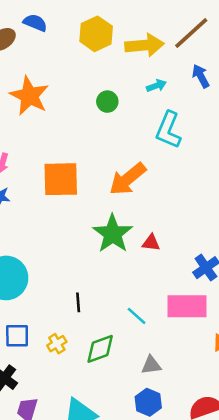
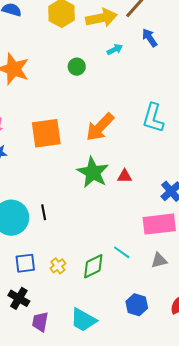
cyan L-shape: (168, 130) -> (153, 118), moved
black line: (78, 302) -> (44, 212), moved
cyan line: (137, 316) -> (122, 252), moved
gray triangle: (151, 365) -> (159, 260), moved

